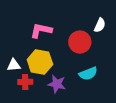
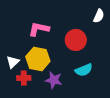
white semicircle: (100, 25) -> (99, 16), moved
white triangle: (14, 65) -> (13, 62), turned -40

